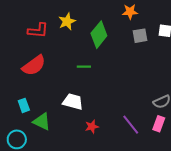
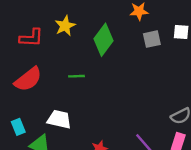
green line: (84, 67) -> (76, 76), moved
white trapezoid: (73, 102) -> (59, 119), moved

